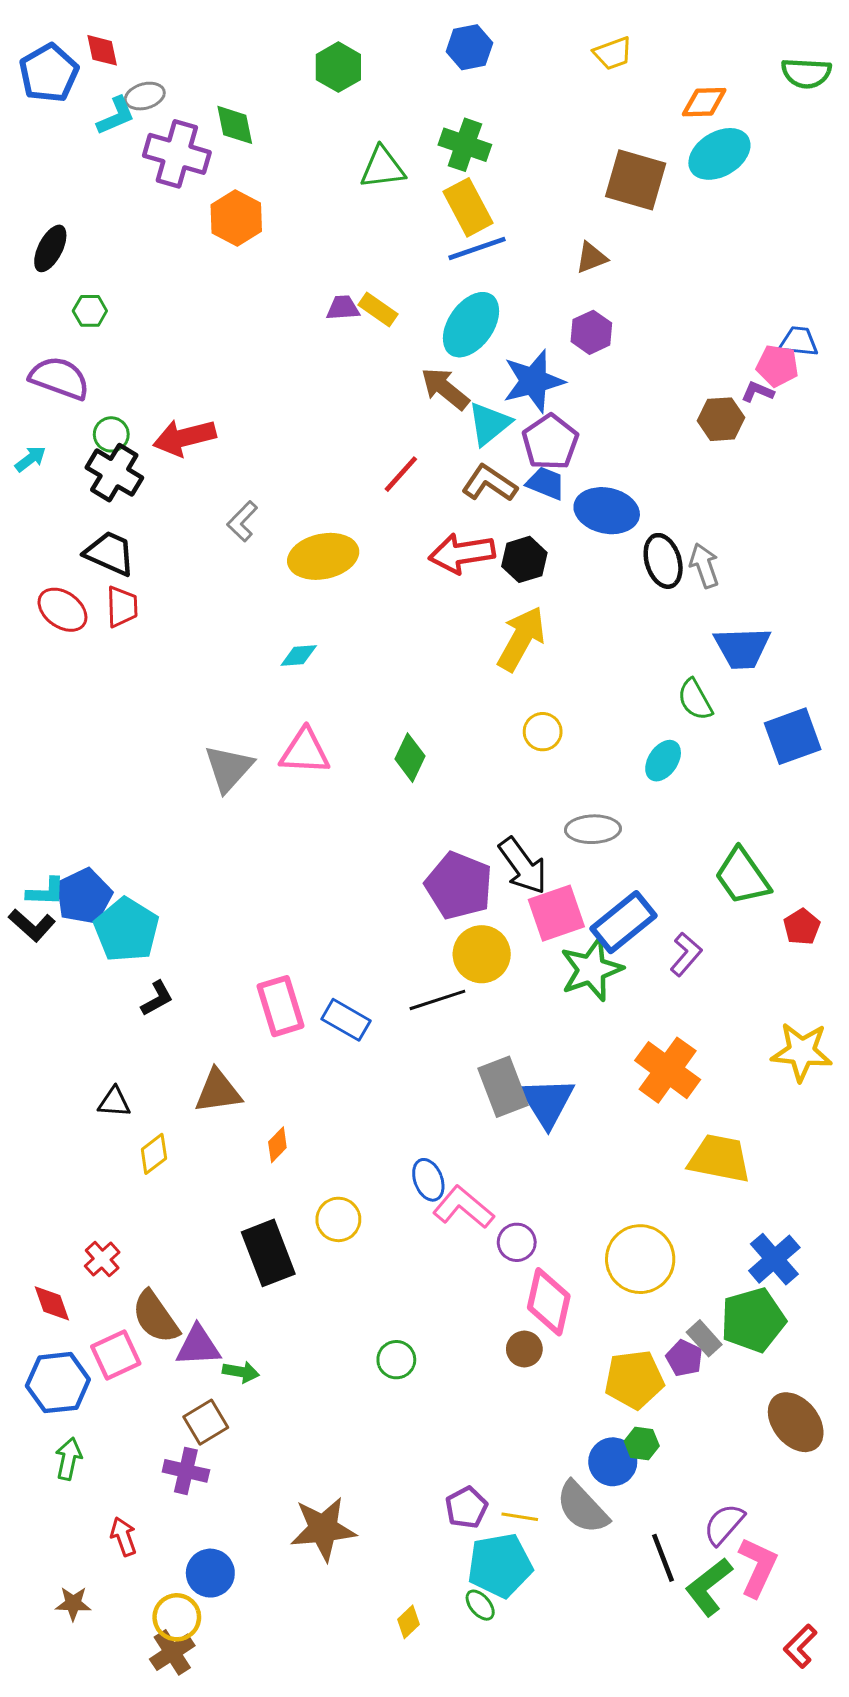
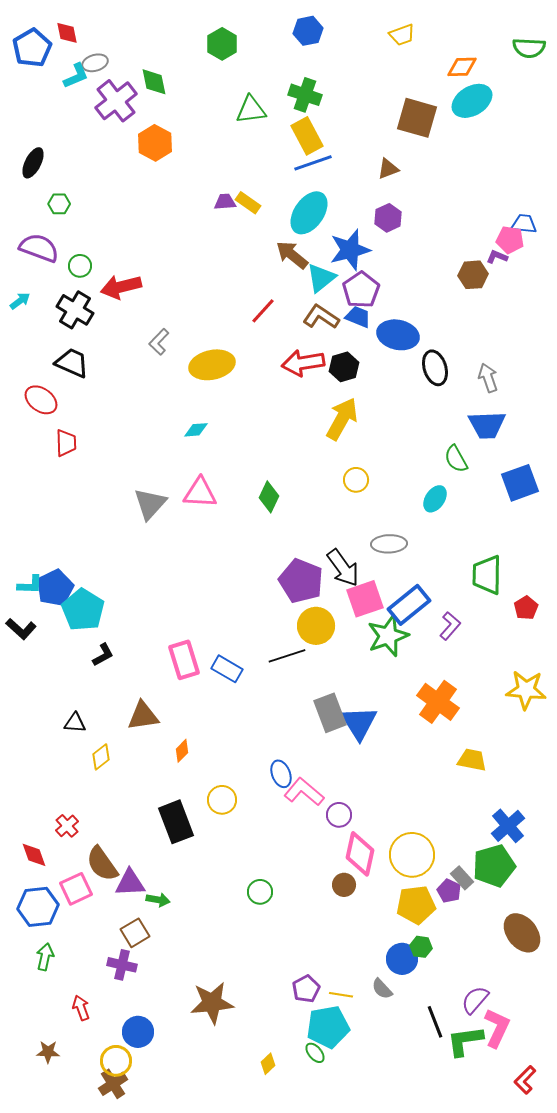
purple cross: (177, 154) -> (116, 101), turned 36
green circle: (111, 434) -> (80, 266), moved
gray arrow: (704, 566) -> (488, 378), moved
red trapezoid: (122, 607) -> (66, 443), moved
green trapezoid: (742, 876) -> (487, 575), turned 36
black L-shape: (32, 925) -> (21, 629), moved
yellow trapezoid: (719, 1158) -> (472, 760), size x0.7
yellow circle: (640, 1259) -> (412, 855), moved
gray semicircle: (582, 1508) -> (382, 989), size x0.6
green L-shape: (709, 1587) -> (465, 1041), turned 30

